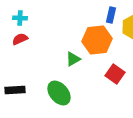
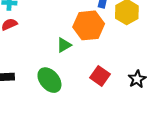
red square: (115, 74) -> (100, 76), moved

